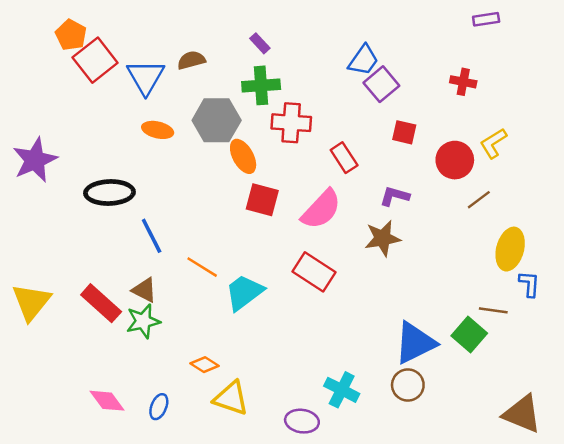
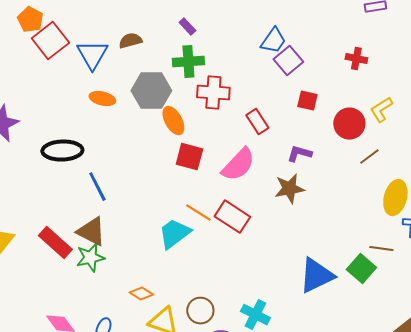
orange line: (202, 267) -> (198, 213), moved
brown triangle: (144, 290) -> (91, 232), size x1.4
brown circle: (408, 385) -> (200, 311), moved

